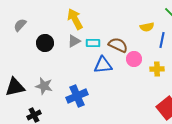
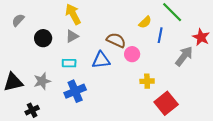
yellow semicircle: (147, 27) -> (145, 22), turned -32
cyan rectangle: (93, 43) -> (69, 63), moved
yellow cross: (157, 69) -> (147, 81), moved
gray star: (44, 86) -> (42, 81), turned -30

